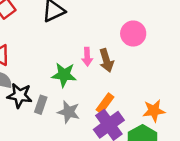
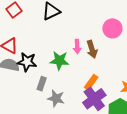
black star: (20, 95) -> (27, 62), moved
gray star: (69, 112) -> (56, 98), moved

